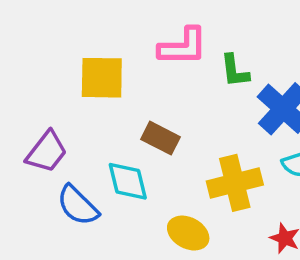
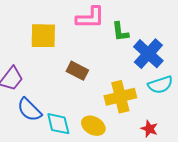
cyan diamond: (128, 181) -> (58, 124), moved

